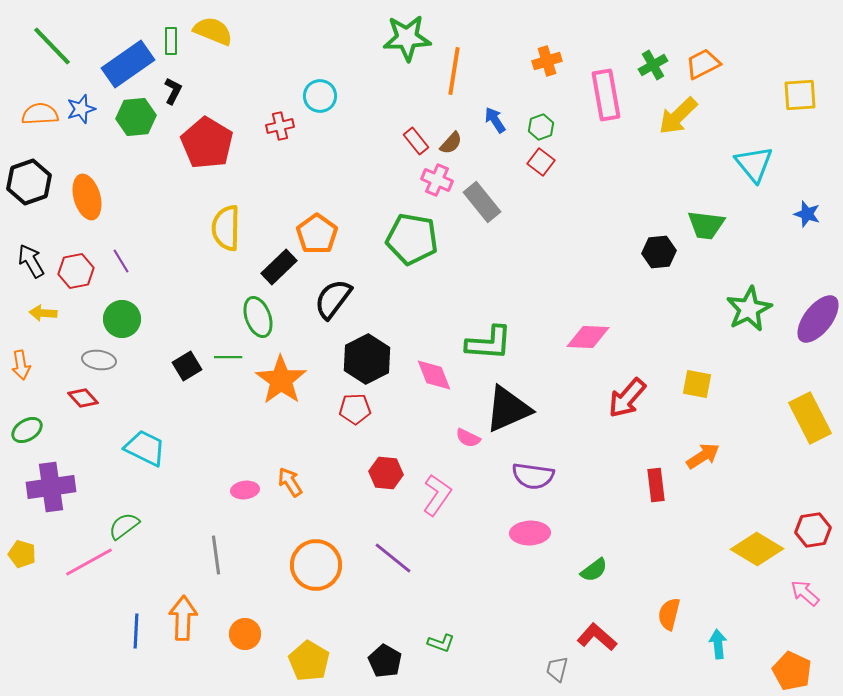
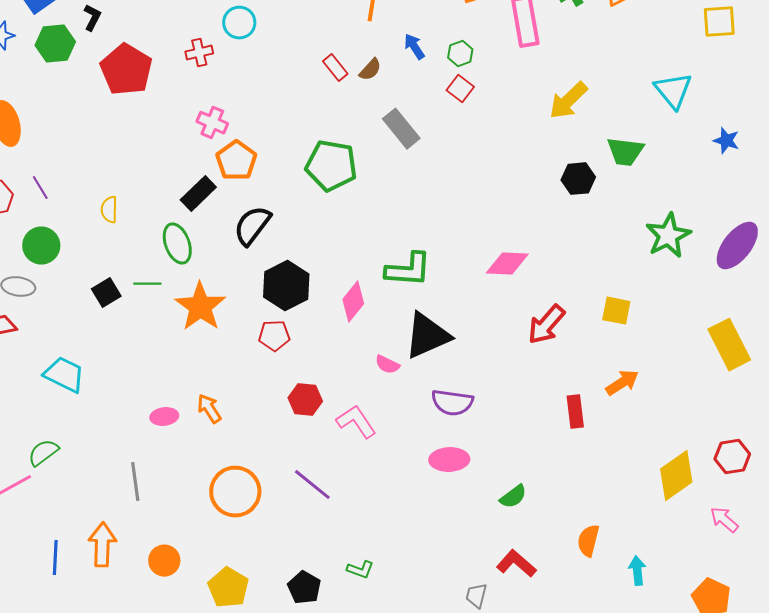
yellow arrow: (678, 116) -> (568, 101), moved
pink cross: (437, 180) -> (212, 123), moved
yellow semicircle: (226, 228) -> (109, 210), moved, size x0.6
pink diamond: (434, 375) -> (353, 302), turned 60
pink L-shape: (437, 495) -> (356, 422), turned -69
yellow diamond: (757, 549) -> (676, 476), turned -66

